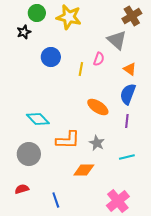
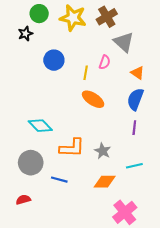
brown cross: (132, 16) -> (107, 17), moved
orange ellipse: (98, 107) -> (93, 99), moved
orange diamond: (84, 170) -> (105, 182), moved
blue line: (56, 200) -> (59, 180), moved, turned -56

